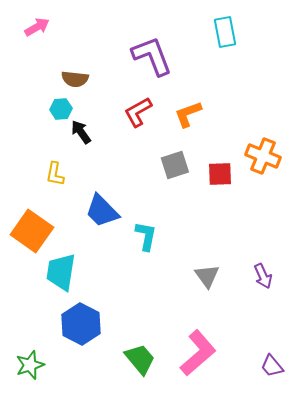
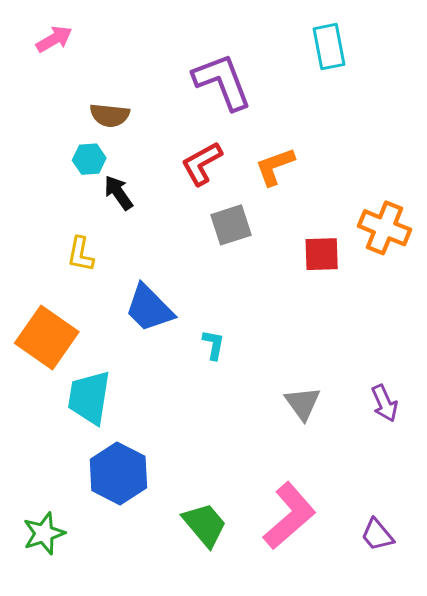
gray square: (175, 165) -> (231, 225), moved
cyan L-shape: (146, 236) -> (213, 345), size x0.7
purple trapezoid: (272, 366) -> (377, 535), moved

